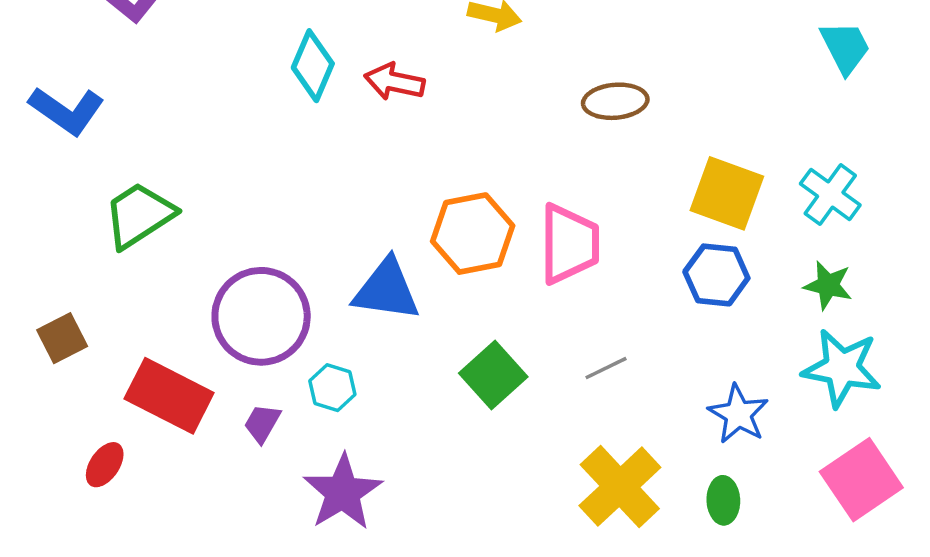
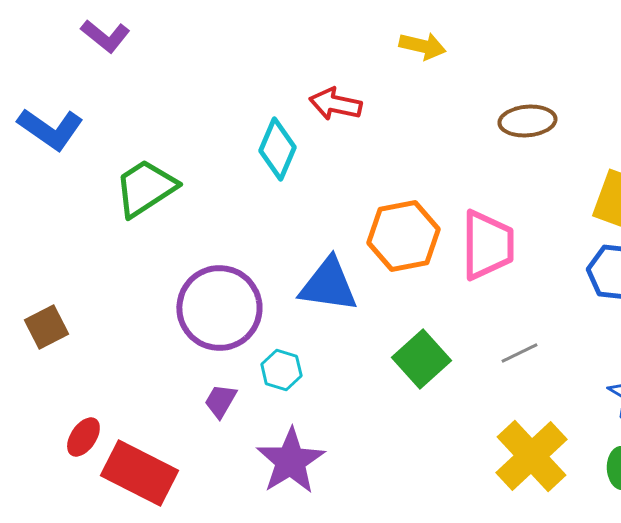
cyan diamond: (313, 66) -> (277, 149), moved
green trapezoid: (139, 215) -> (145, 188), moved
red rectangle: (169, 396) -> (139, 473), moved

